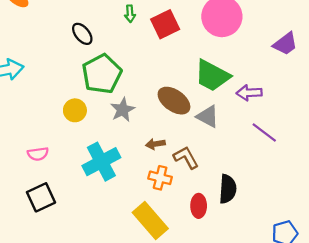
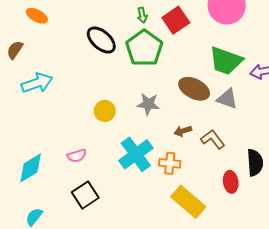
black ellipse: (82, 34) -> (101, 40), size x1.4
green pentagon: (102, 74) -> (144, 48), moved
gray star: (123, 110) -> (148, 104), turned -30
orange cross: (160, 178) -> (170, 163), moved

